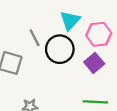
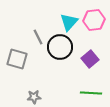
pink hexagon: (99, 34) -> (94, 20), moved

